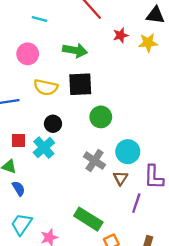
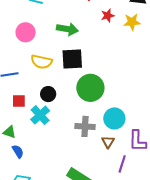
green circle: (101, 117) -> (90, 88), size x1.4
red square: (19, 140) -> (19, 101), moved
gray cross: (94, 161) -> (85, 126), turned -30

